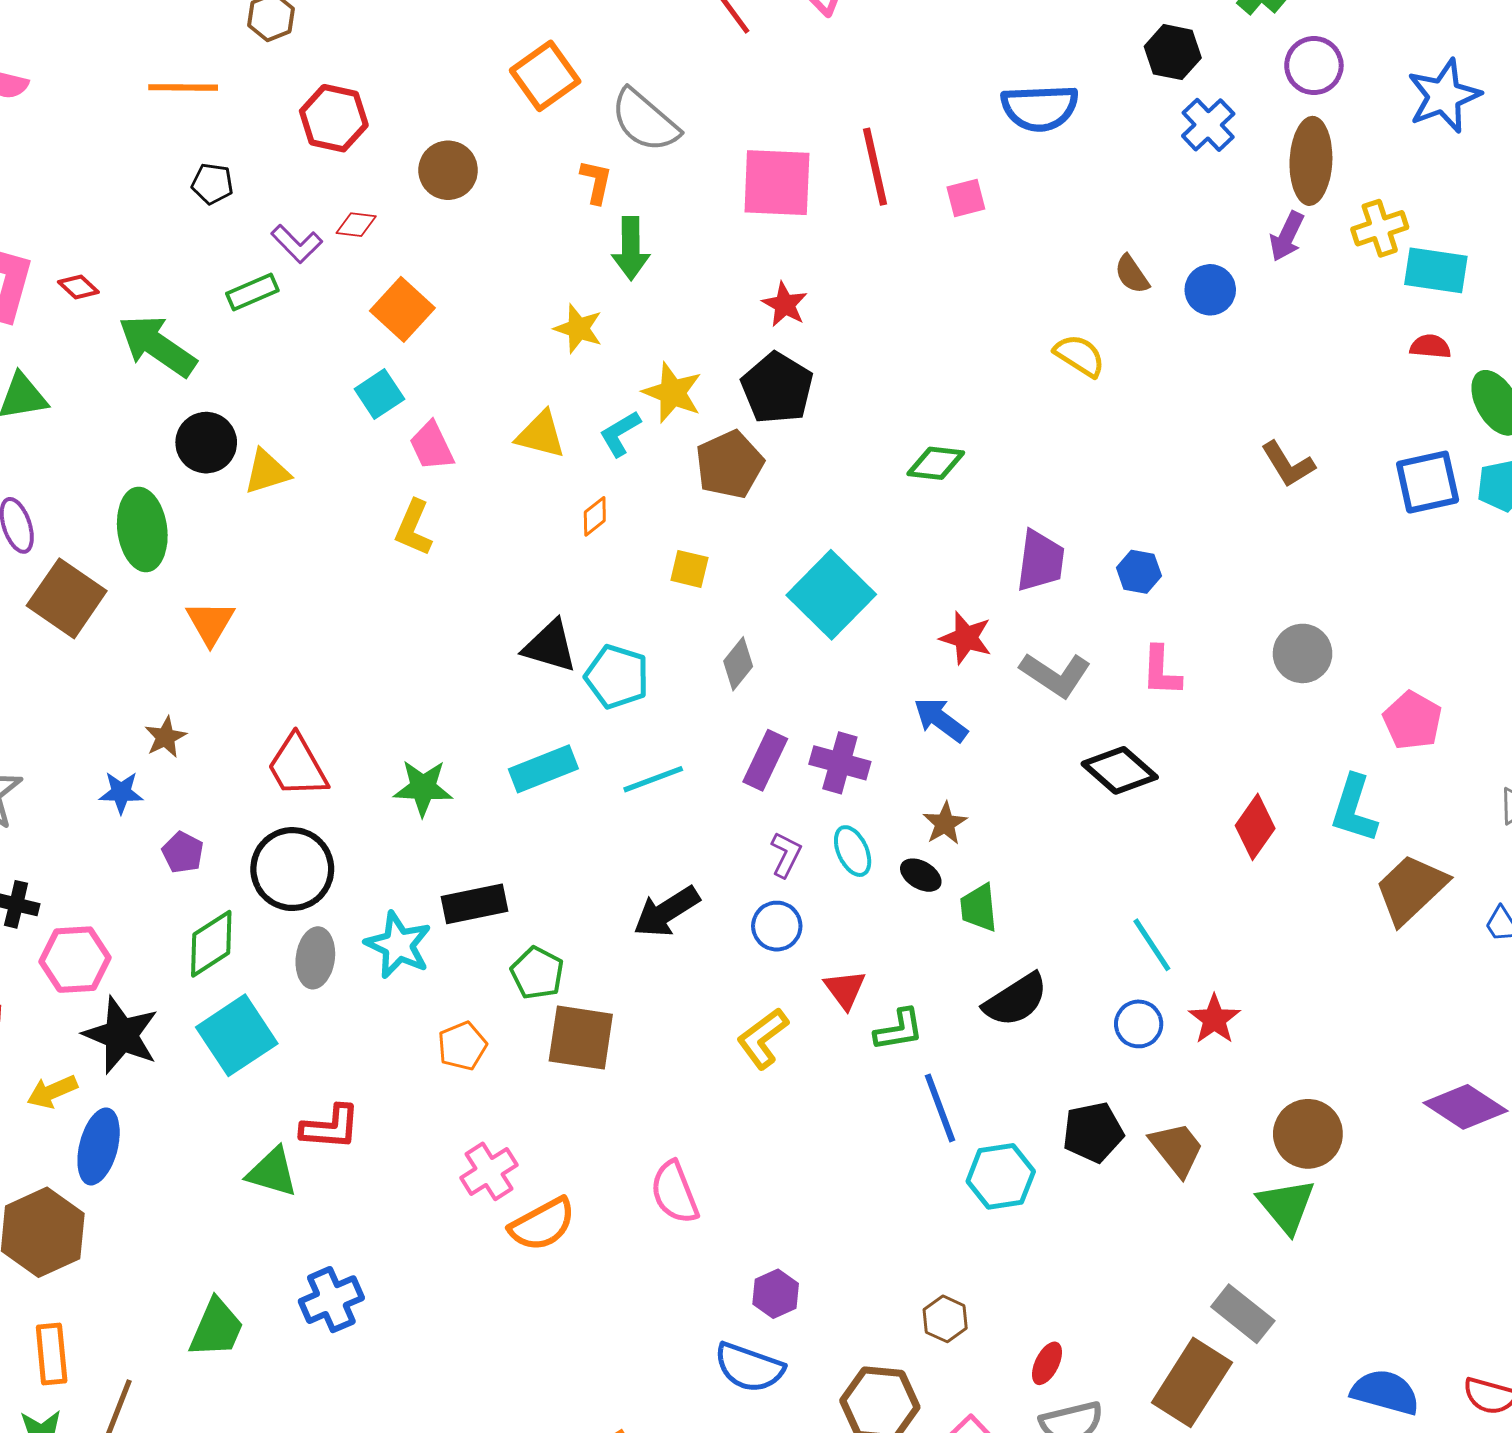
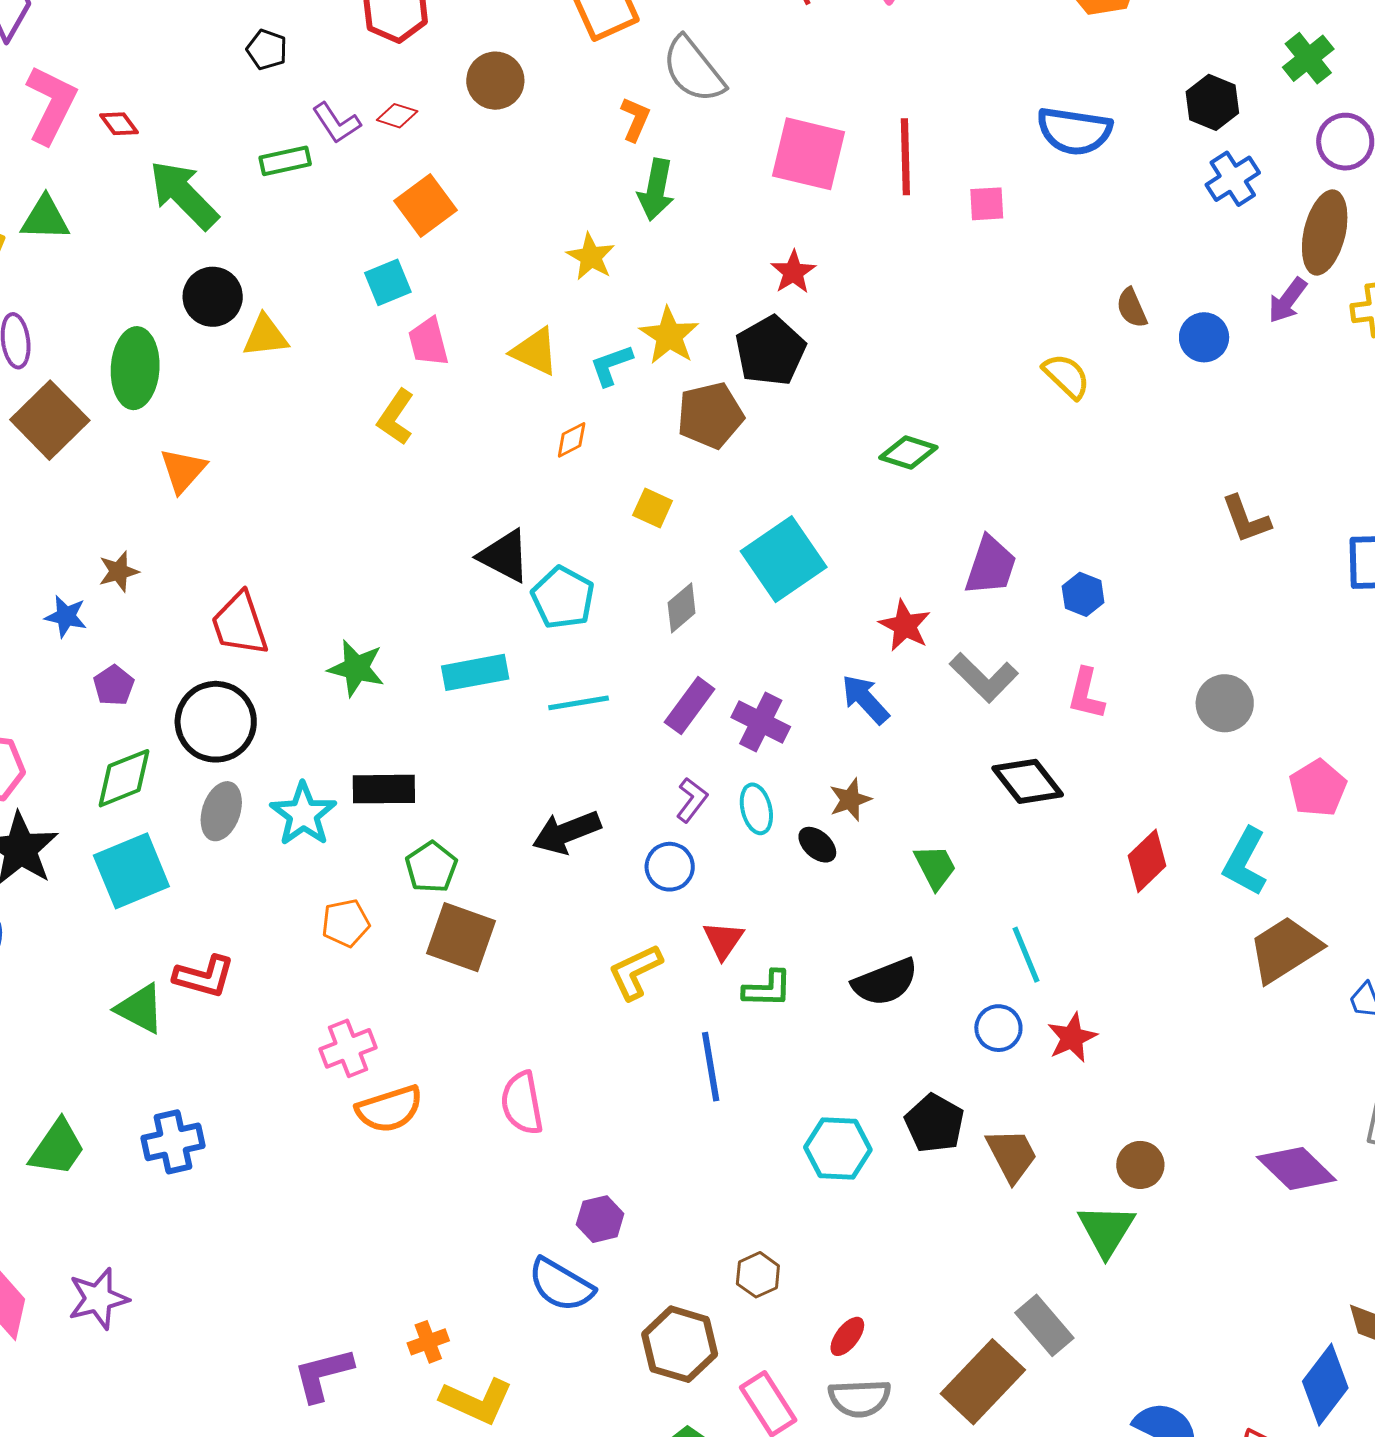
green trapezoid: (979, 908) -> (935, 867), moved, turned 147
blue line: (940, 1108) -> (711, 1067), moved
black pentagon: (1093, 1132) -> (935, 1123), turned 30
brown circle: (1308, 1134) -> (1140, 1165), size x0.7

